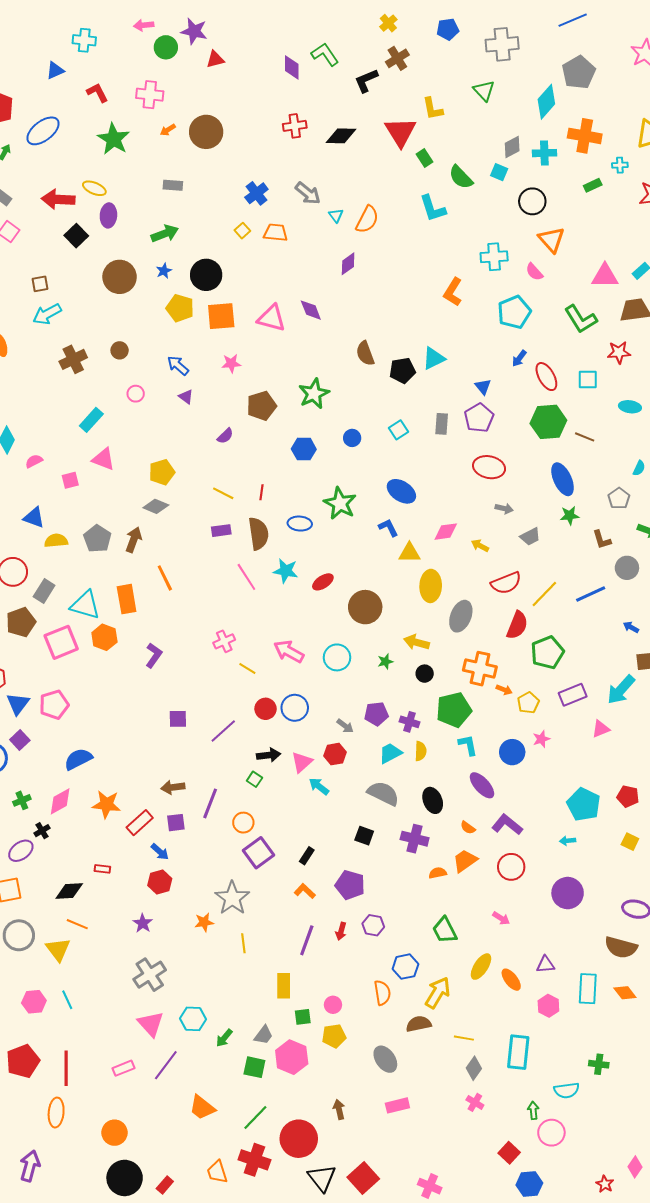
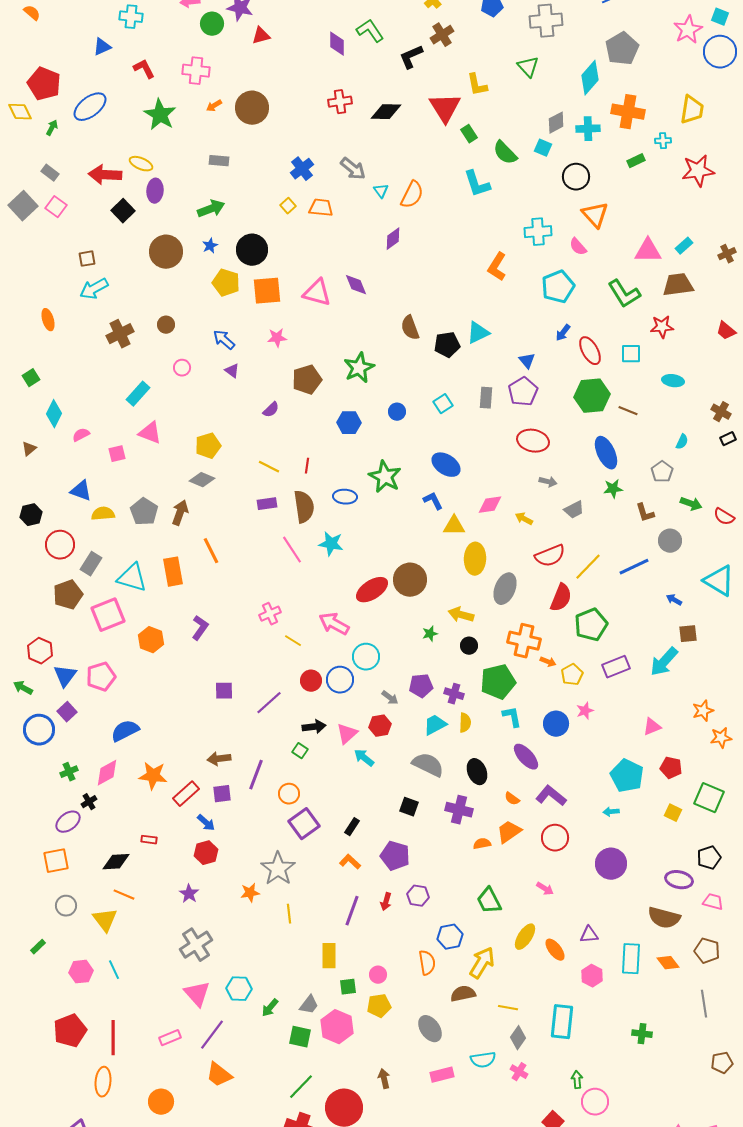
red ellipse: (323, 582) -> (372, 590), moved, size x1.5
orange hexagon: (104, 637) -> (151, 640), moved
cyan circle: (337, 657) -> (366, 657), moved
pink triangle: (601, 729) -> (652, 727), moved
gray circle: (19, 935) -> (66, 906), size x0.7
cyan semicircle: (567, 1090) -> (483, 1060), moved
orange trapezoid: (202, 1107) -> (219, 1075), moved

